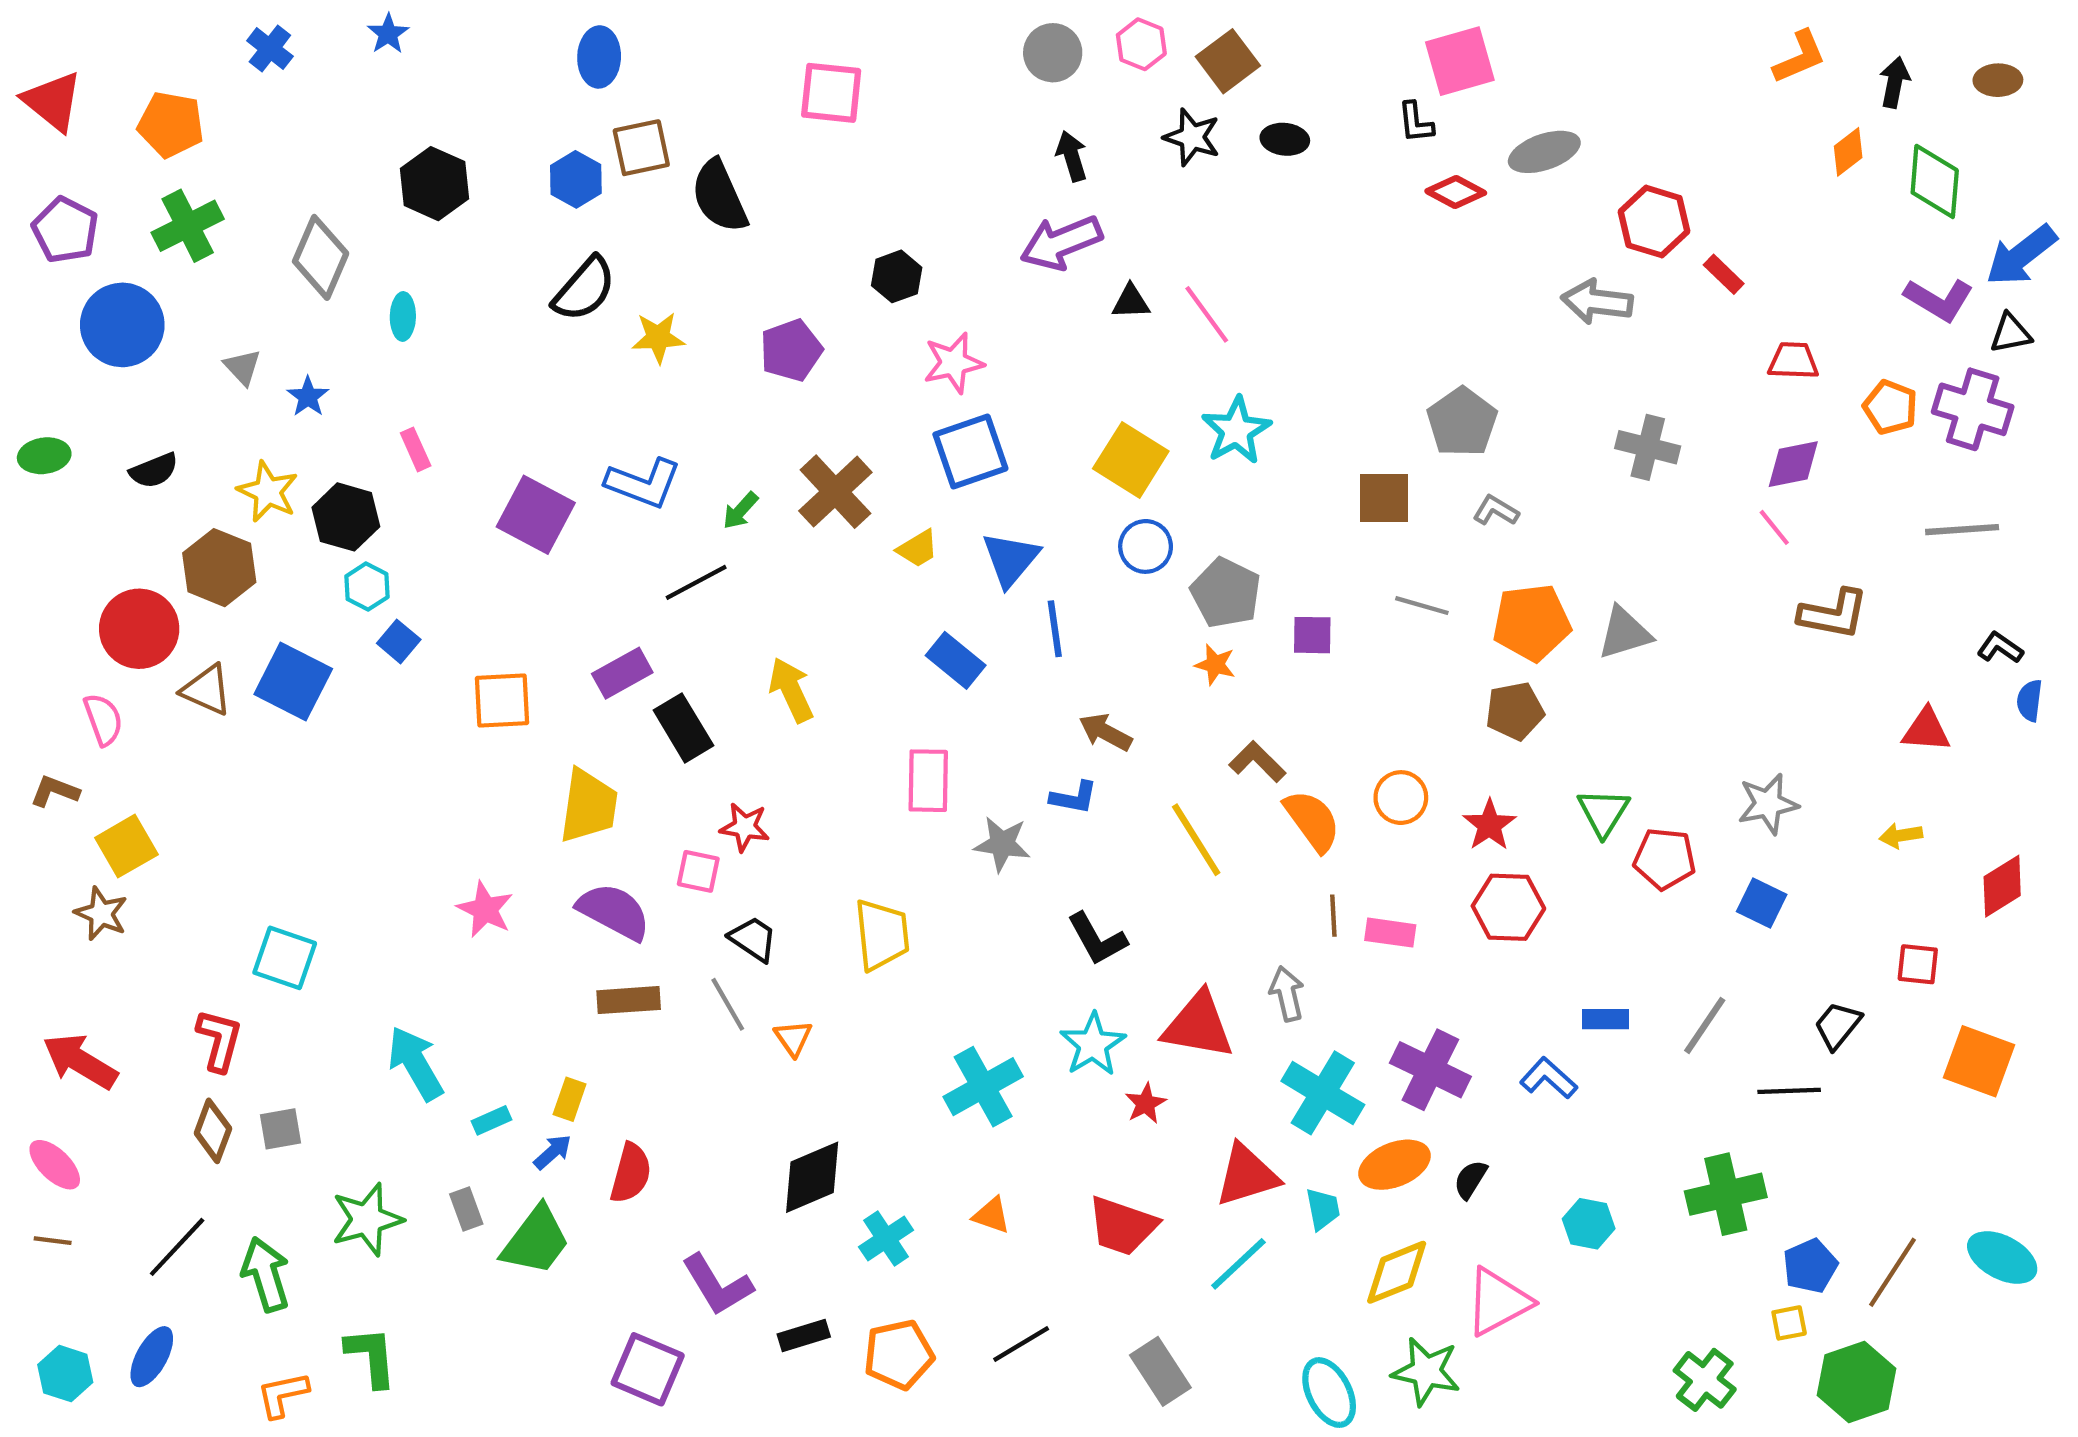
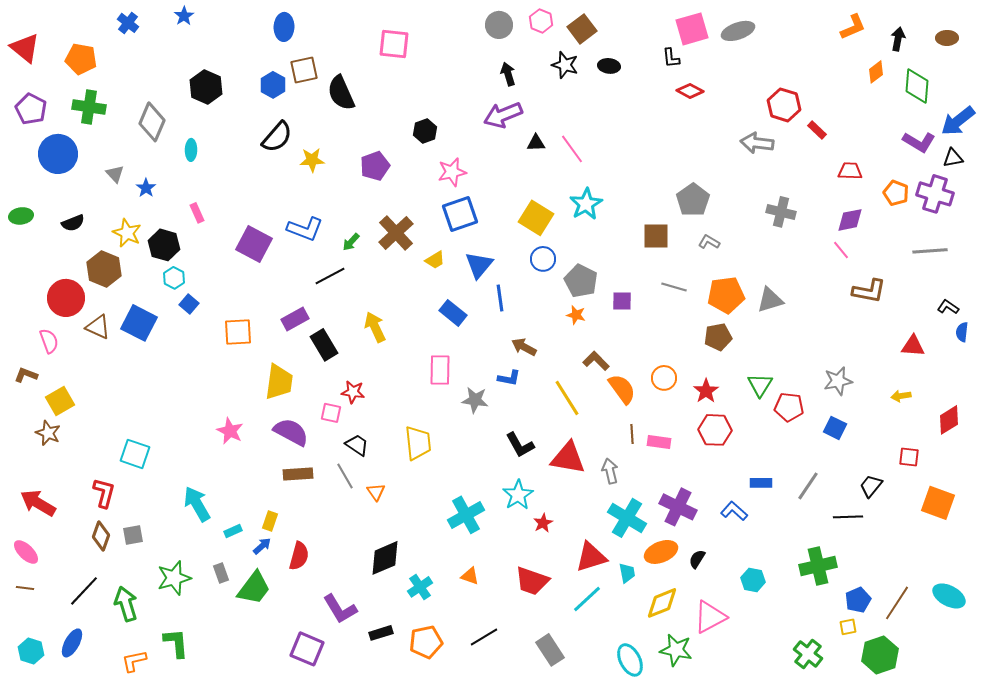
gray ellipse: (1544, 152) -> (738, 31), moved
green cross: (188, 226) -> (89, 107), turned 36
red triangle: (1198, 1025) -> (568, 458), moved

